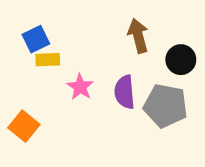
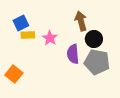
black circle: (181, 60) -> (94, 39), moved
pink star: (80, 87) -> (50, 38), moved

